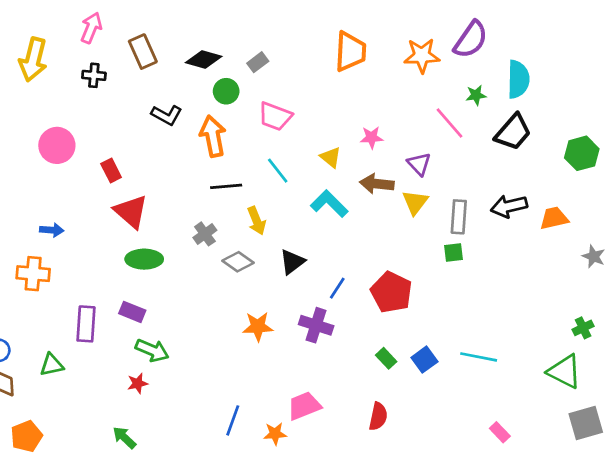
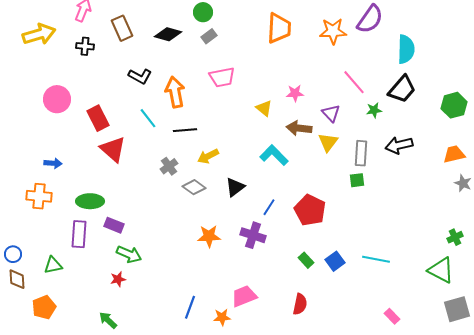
yellow arrow: (33, 59) -> (39, 34), turned -120
green circle: (226, 91) -> (203, 12), moved
green star: (476, 95) -> (374, 110), moved
pink trapezoid: (275, 116) -> (222, 77), turned -32
red rectangle: (111, 171) -> (98, 118), size x1.4
cyan line: (278, 171) -> (148, 118), moved
cyan L-shape: (329, 204) -> (274, 155), moved
orange trapezoid: (554, 218) -> (454, 154), moved
yellow arrow: (257, 221) -> (208, 156), turned 85
green ellipse: (144, 259) -> (90, 201), moved
orange pentagon: (26, 436) -> (44, 307), moved

